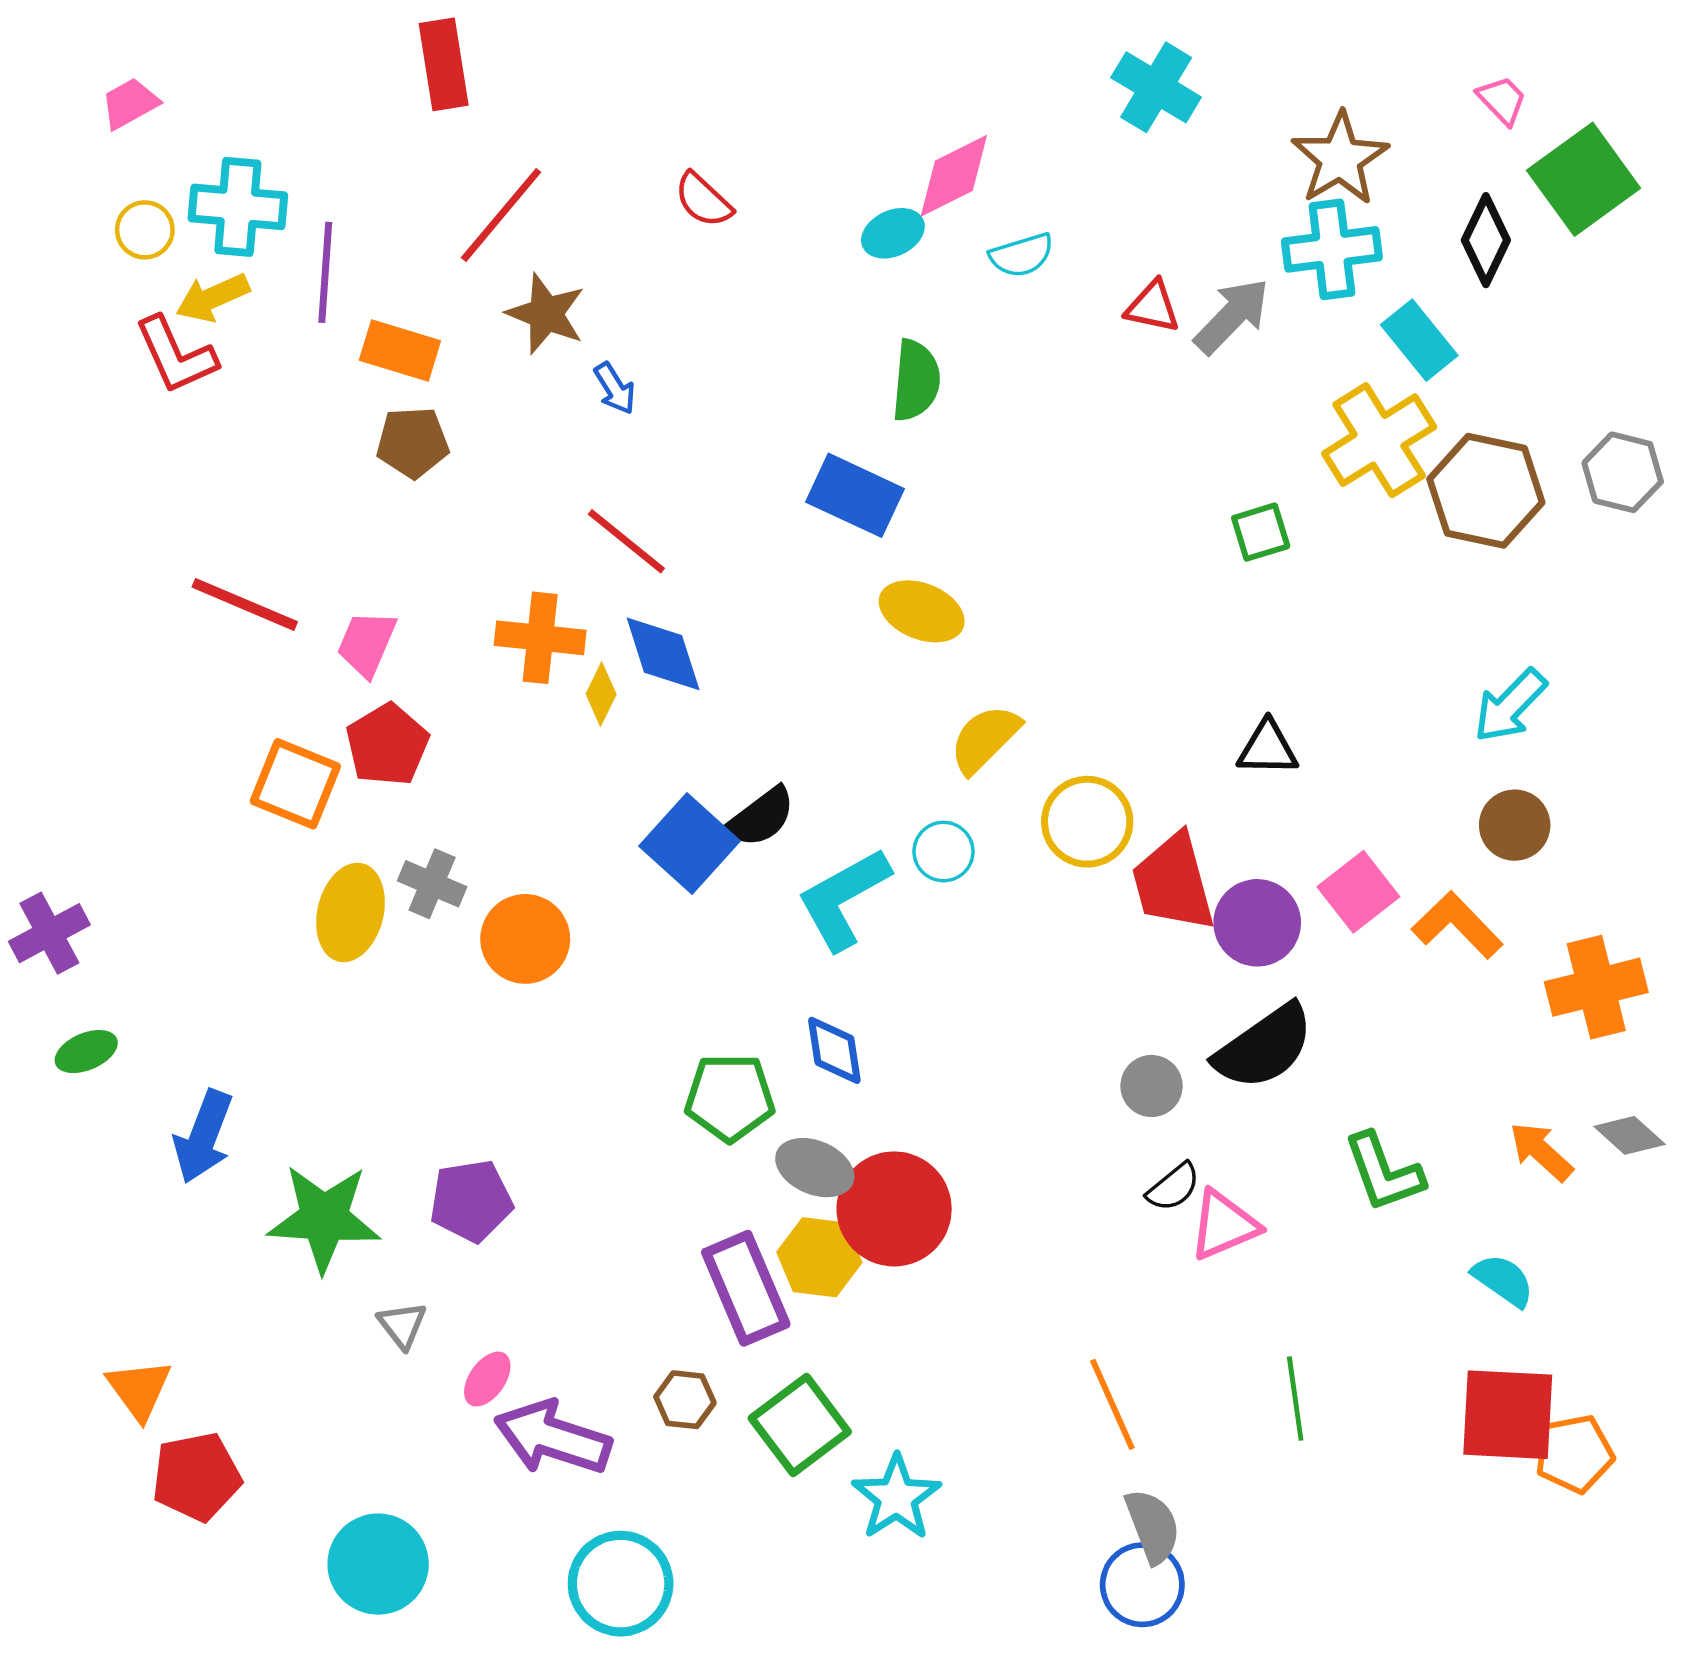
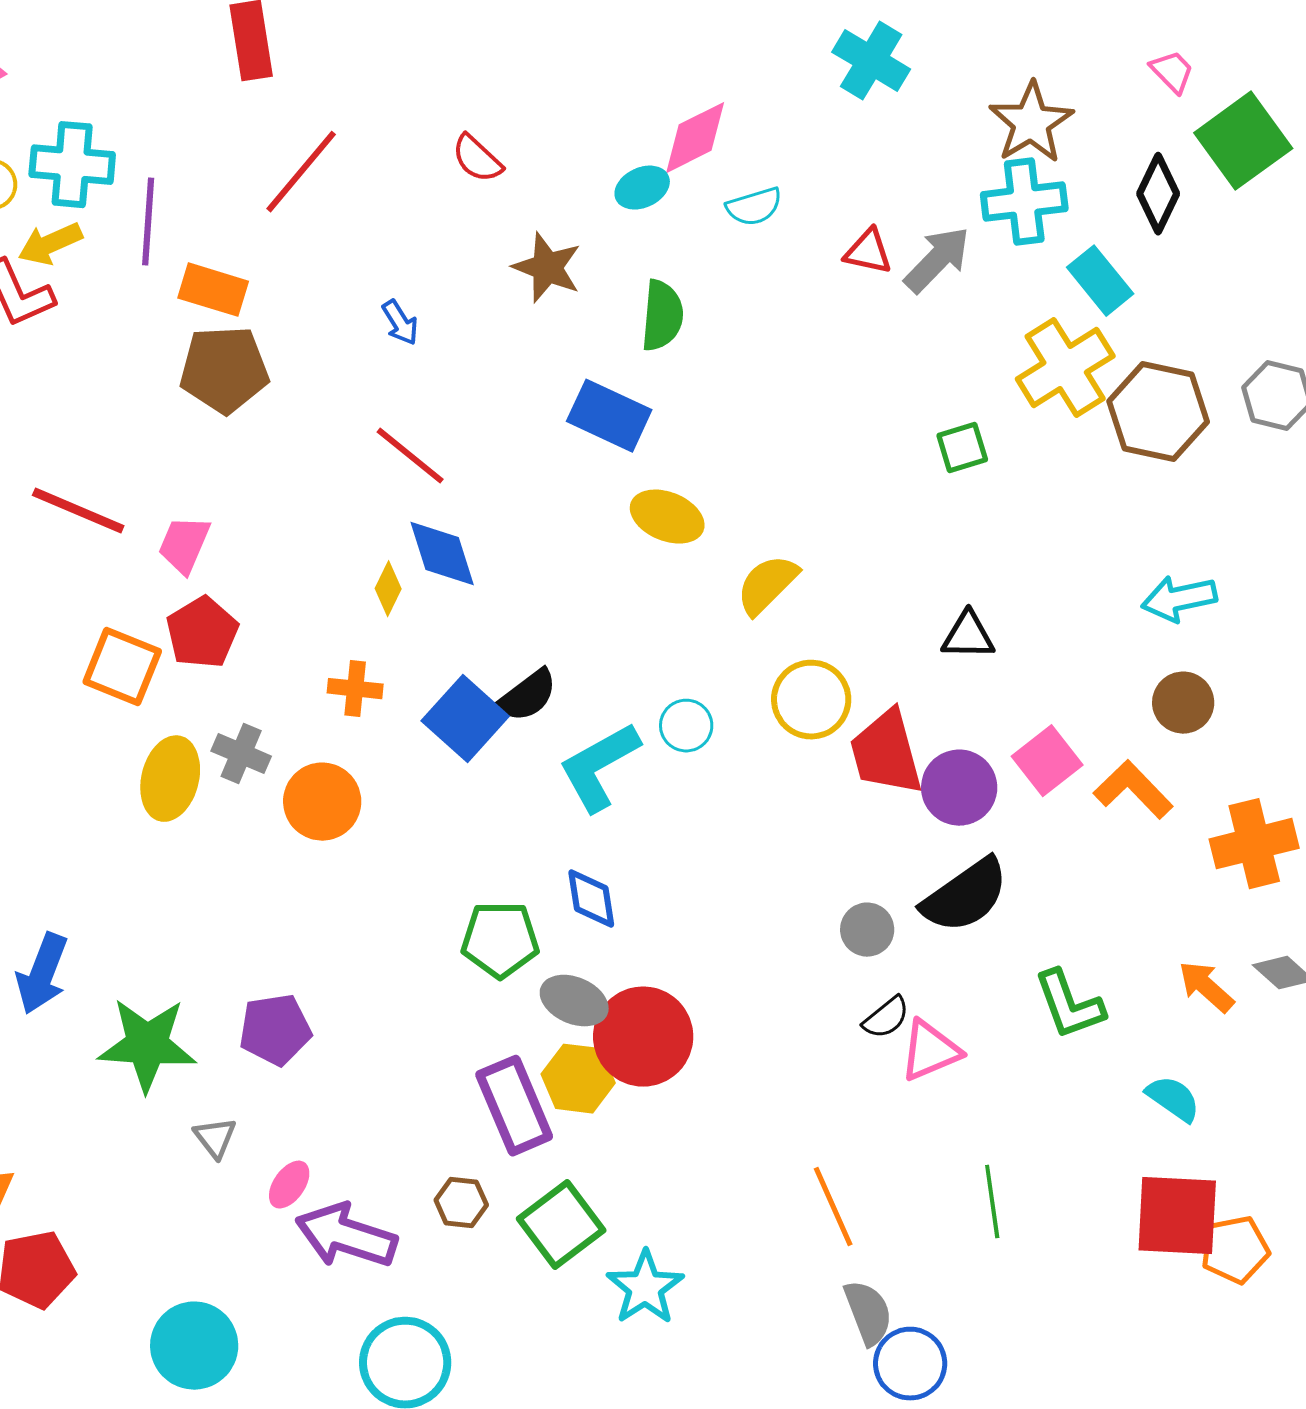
brown star: (546, 314) -> (547, 268), moved
brown pentagon: (413, 442) -> (224, 370), size x1.4
orange cross: (540, 638) -> (355, 689), moved, size x0.7
cyan arrow: (1510, 706) -> (1179, 599), turned 34
yellow semicircle: (985, 739) -> (767, 585), moved
blue circle: (1142, 1585) -> (910, 1364), moved

